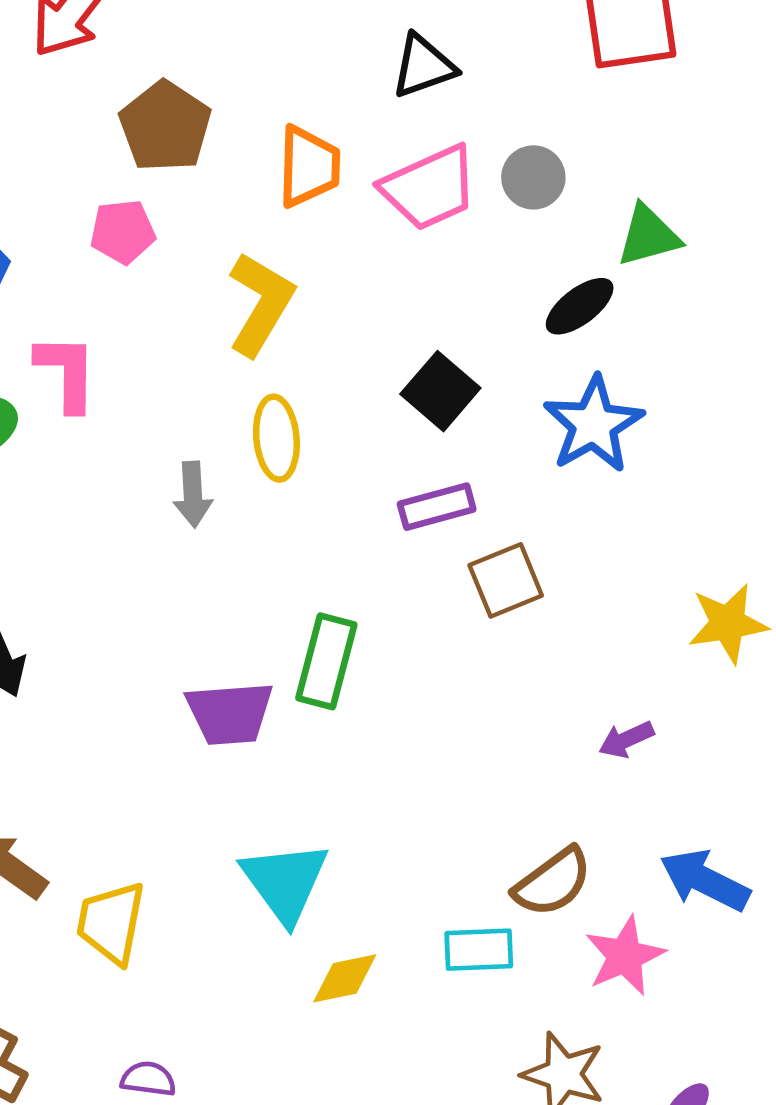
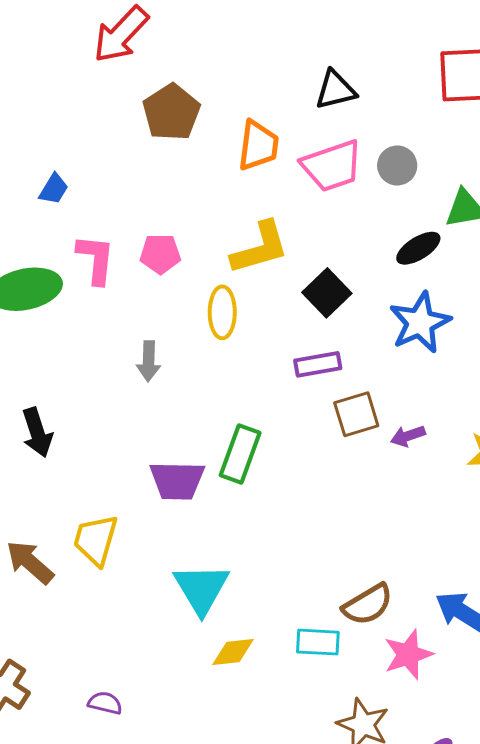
pink pentagon: (123, 232) -> (160, 254), moved
yellow L-shape: (261, 304) -> (260, 248), moved, turned 38
gray arrow: (193, 495) -> (149, 361), moved
purple arrow: (626, 740) -> (408, 436), moved
yellow trapezoid: (111, 923) -> (96, 540), moved

